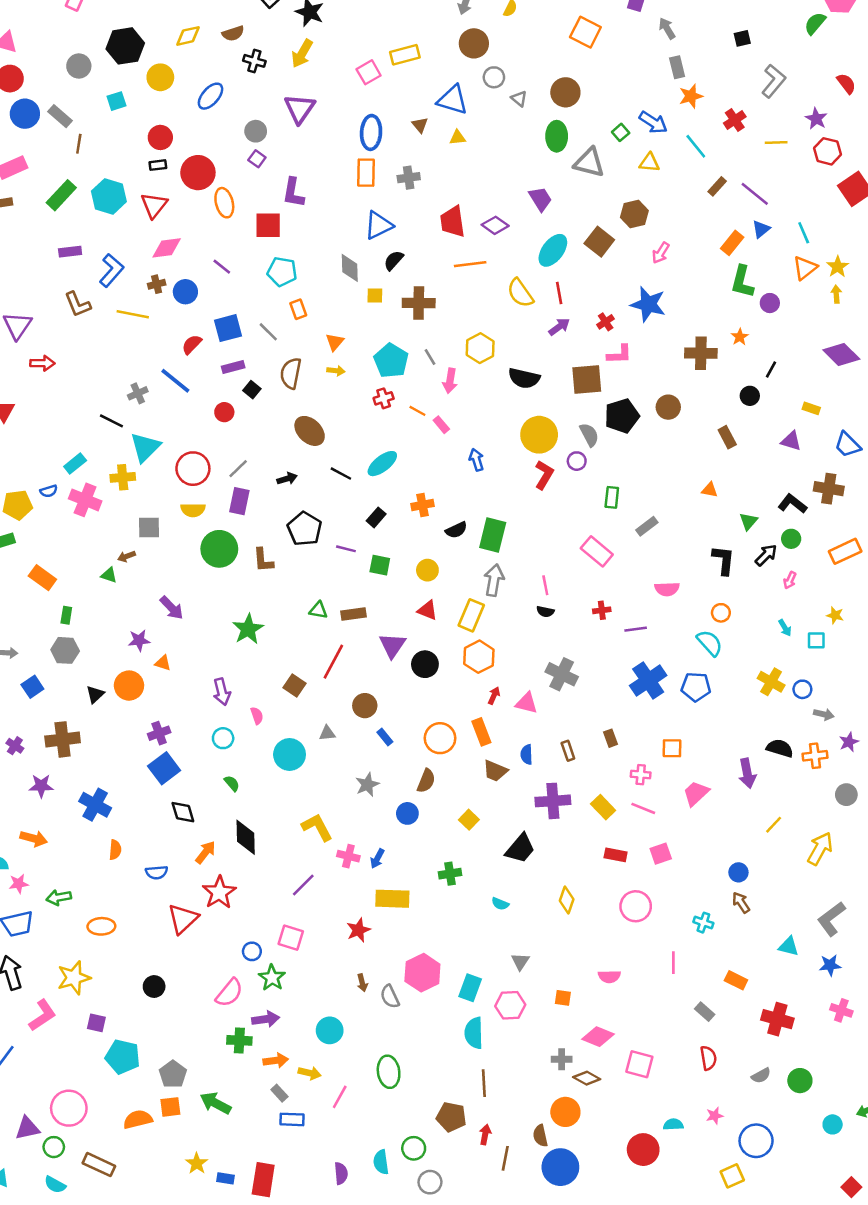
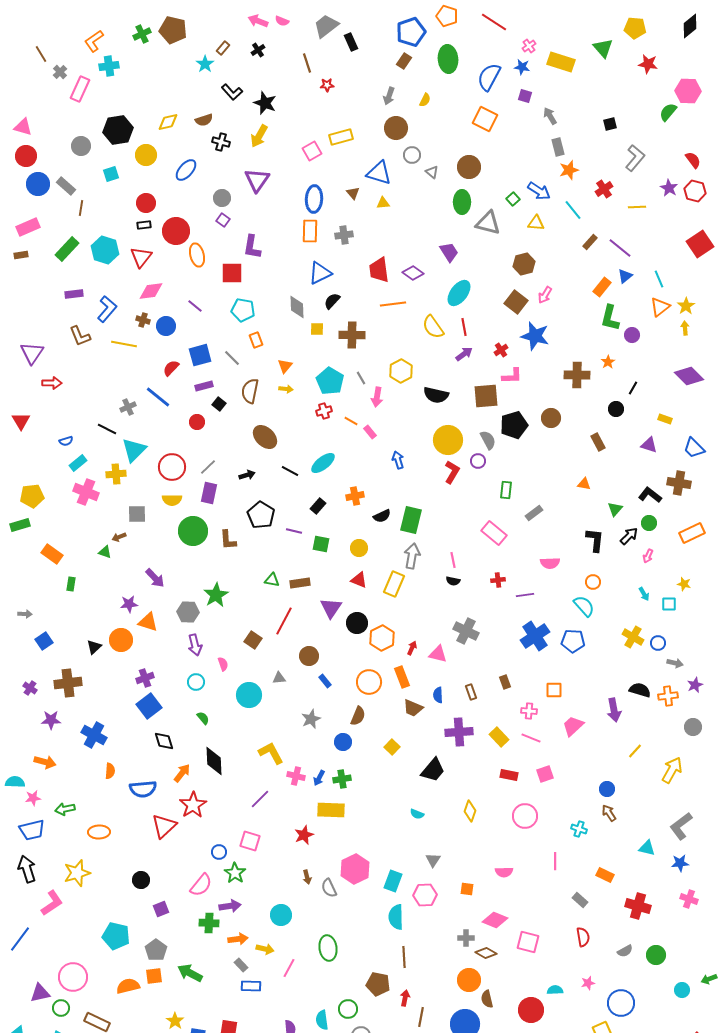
red hexagon: (828, 151) -> (695, 191), moved
brown square: (599, 242) -> (516, 302), moved
brown cross: (157, 284) -> (143, 320), turned 32
blue semicircle: (49, 491) -> (66, 441), moved
gray hexagon: (65, 650) -> (188, 612), moved
orange hexagon: (479, 657) -> (382, 638), moved
orange triangle: (163, 663) -> (148, 622), size x1.5
blue semicircle: (157, 872) -> (143, 789), size x1.5
green cross: (450, 874) -> (342, 779), moved
purple square: (96, 1023) -> (161, 909), moved, turned -35
brown semicircle: (540, 1136) -> (487, 999), moved

